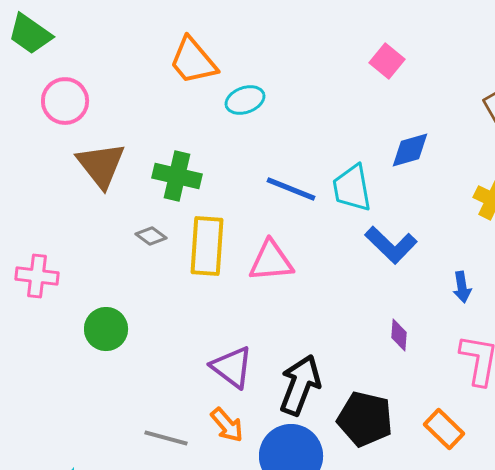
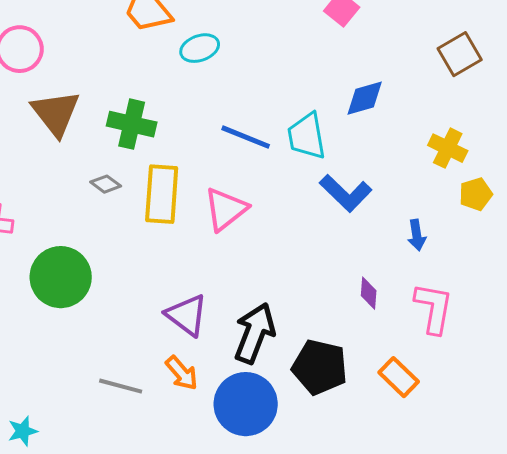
pink triangle: (271, 261) -> (226, 209), turned -33
green circle: (106, 329) -> (61, 277), size x1.4
purple diamond: (399, 335) -> (369, 293), moved

